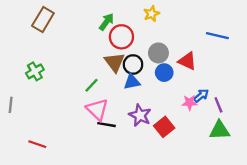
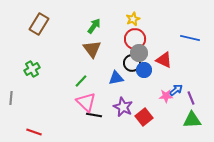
red circle: (121, 37) -> (135, 39), moved
brown triangle: (115, 62) -> (92, 49), moved
black circle: (133, 64) -> (132, 63), moved

